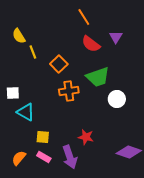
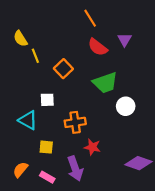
orange cross: (69, 91) -> (75, 122), moved
white square: (13, 93) -> (47, 100), moved
pink rectangle: (44, 157) -> (47, 177), moved

